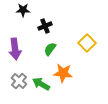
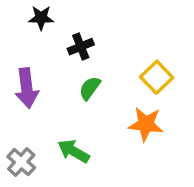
orange star: (63, 73) -> (146, 124), moved
gray cross: (19, 81) -> (21, 162), moved

